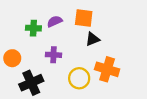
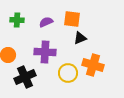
green cross: (33, 28) -> (17, 20), moved
purple cross: (54, 55) -> (45, 52), size x1.5

